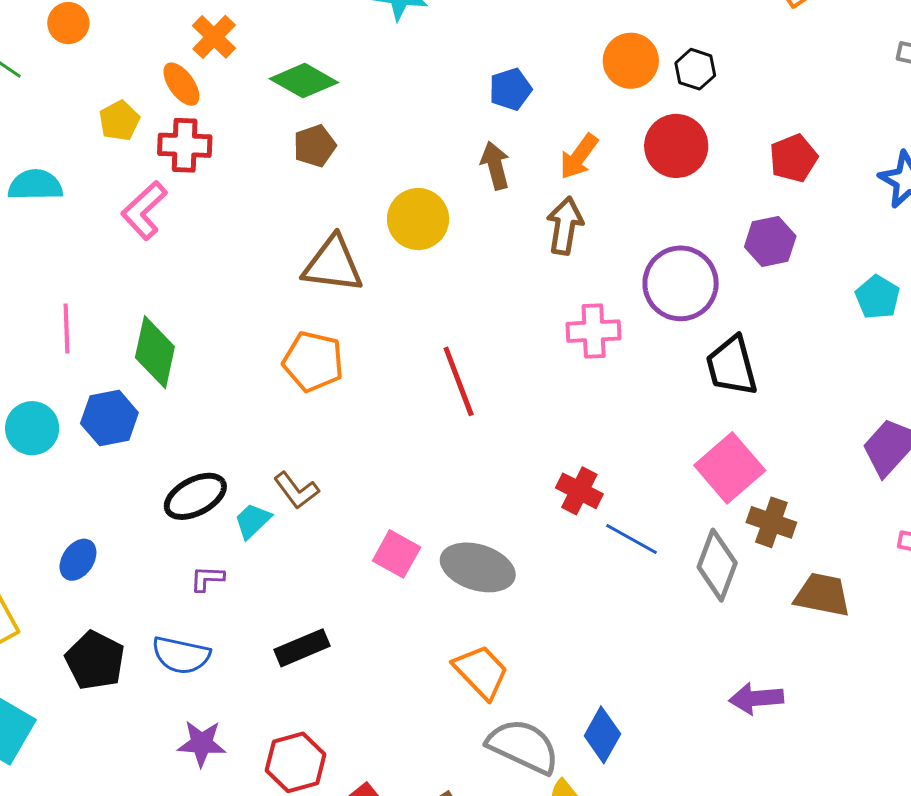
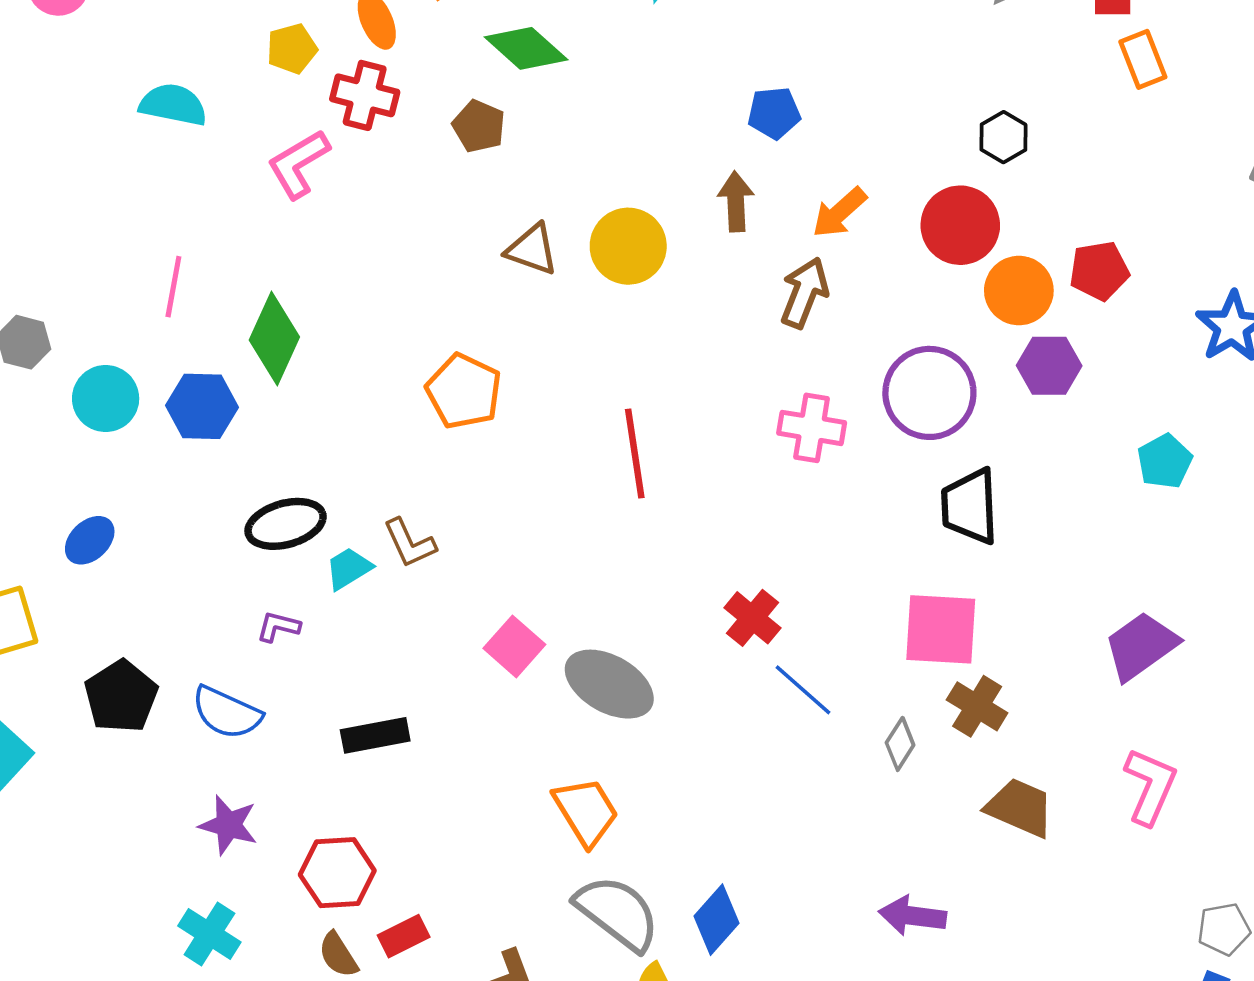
orange circle: (631, 61) -> (1019, 291), moved
brown pentagon: (315, 146) -> (479, 126), moved, turned 30
brown triangle: (333, 264) -> (532, 249), moved, size x0.7
pink square: (730, 468) -> (941, 629), turned 32
blue ellipse: (78, 560) -> (90, 540), moved
gray diamond: (717, 565) -> (900, 744), size x0.6

